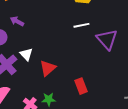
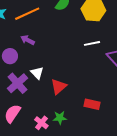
red rectangle: (81, 86) -> (92, 104), turned -56

